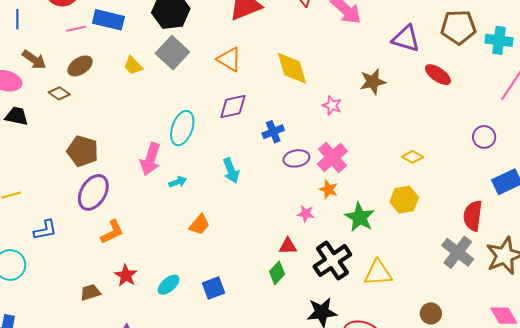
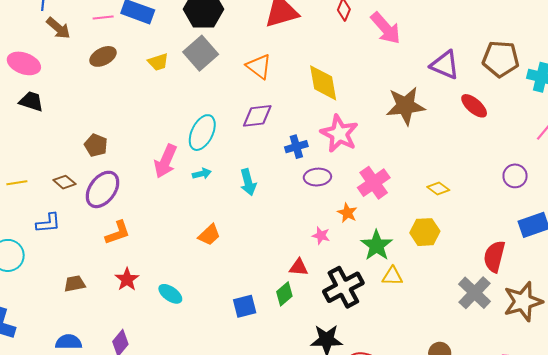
brown arrow: (34, 60) -> (58, 28), moved
yellow trapezoid: (133, 66) -> (158, 62), turned -70
brown star: (373, 82) -> (405, 106), size x1.4
brown diamond: (59, 93) -> (64, 182), moved
pink star: (332, 105) -> (339, 134), moved, size x1.8
brown pentagon: (83, 151) -> (96, 145), size x0.7
pink cross: (332, 157) -> (374, 183), moved
cyan arrow: (178, 182) -> (202, 174), moved
yellow triangle: (378, 273) -> (392, 276), moved, size x0.7
cyan ellipse: (169, 285) -> (170, 294), turned 70
blue square: (214, 288) -> (245, 306), moved
brown trapezoid: (90, 292) -> (75, 284), moved

